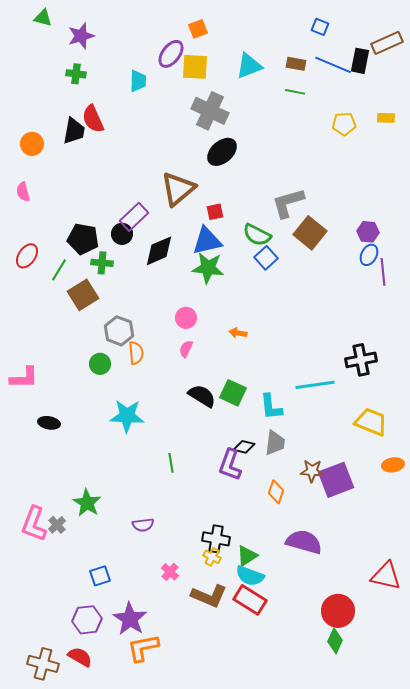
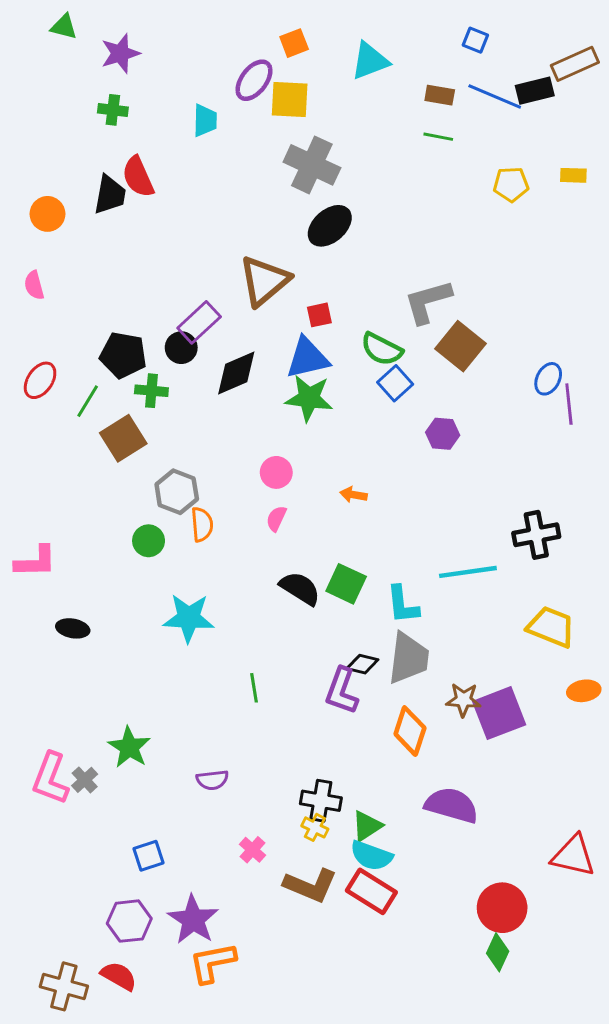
black rectangle: (360, 61) -> (535, 91), turned 65
cyan triangle: (249, 66) -> (370, 61), moved
purple hexagon: (368, 232) -> (443, 434), moved
gray trapezoid: (275, 443) -> (408, 658), size x1.4
orange diamond: (276, 492) -> (410, 731), size x1.4

